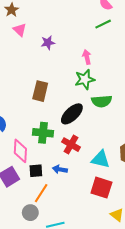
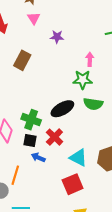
brown rectangle: (40, 91) -> (22, 60), moved
black square: (36, 171) -> (30, 141), moved
red square: (101, 188) -> (73, 184), turned 35
orange line: (41, 193) -> (15, 175), turned -30

